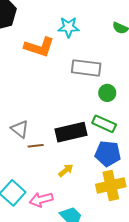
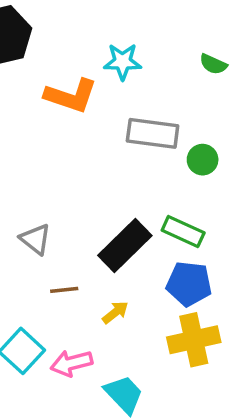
green circle: (107, 93) -> (203, 160), moved
black rectangle: (71, 132) -> (125, 245), turned -32
brown line: (36, 146) -> (64, 290), moved

